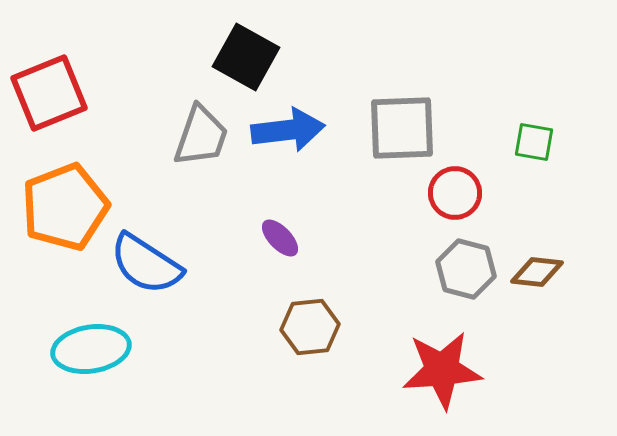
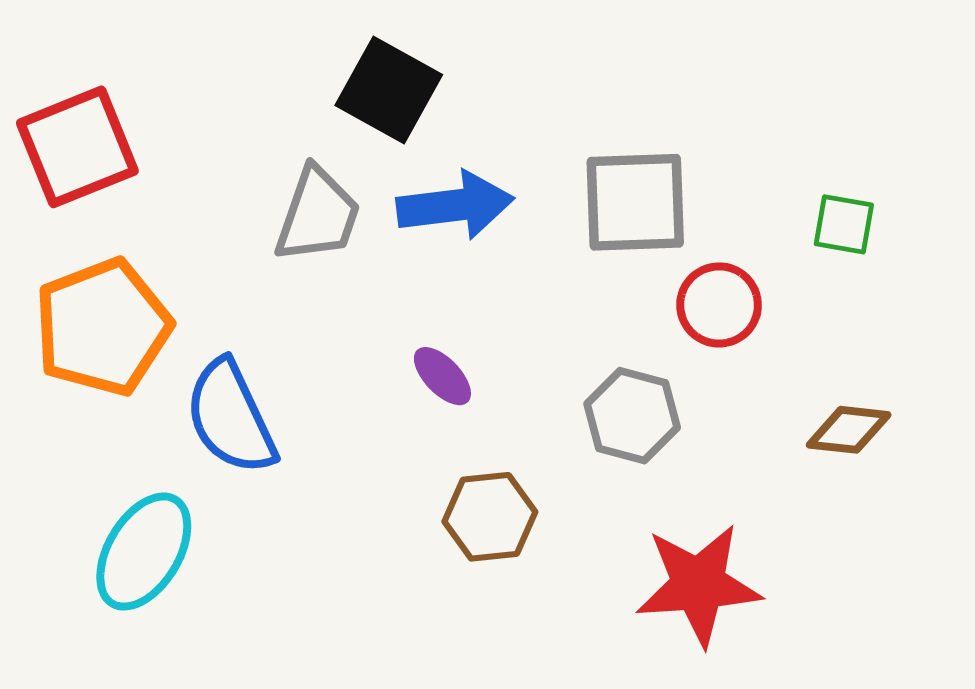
blue semicircle: (146, 264) -> (231, 417), turned 32
gray hexagon: (466, 269) -> (632, 416), moved
cyan ellipse: (91, 349) -> (144, 552), turned -50

